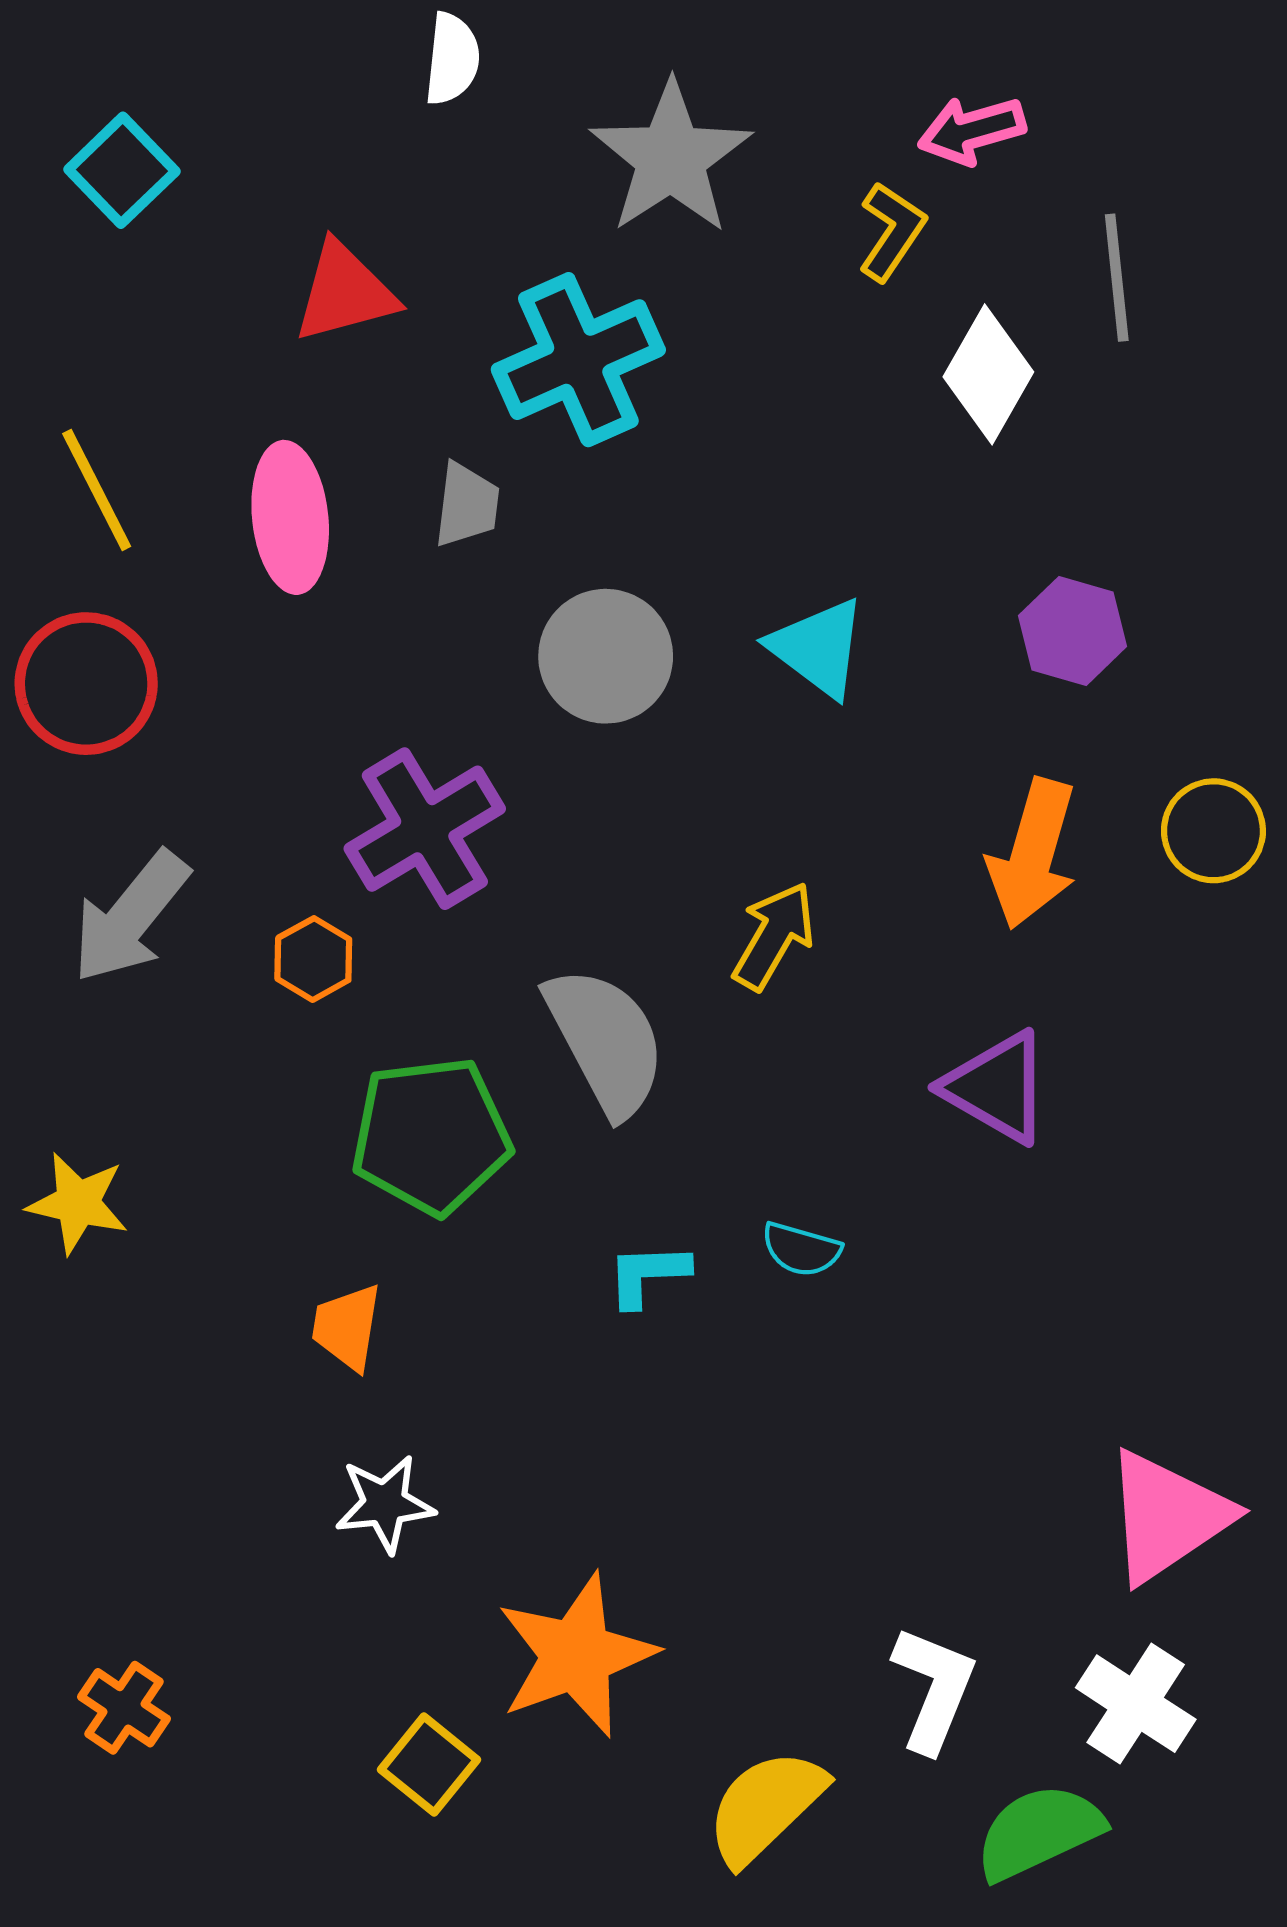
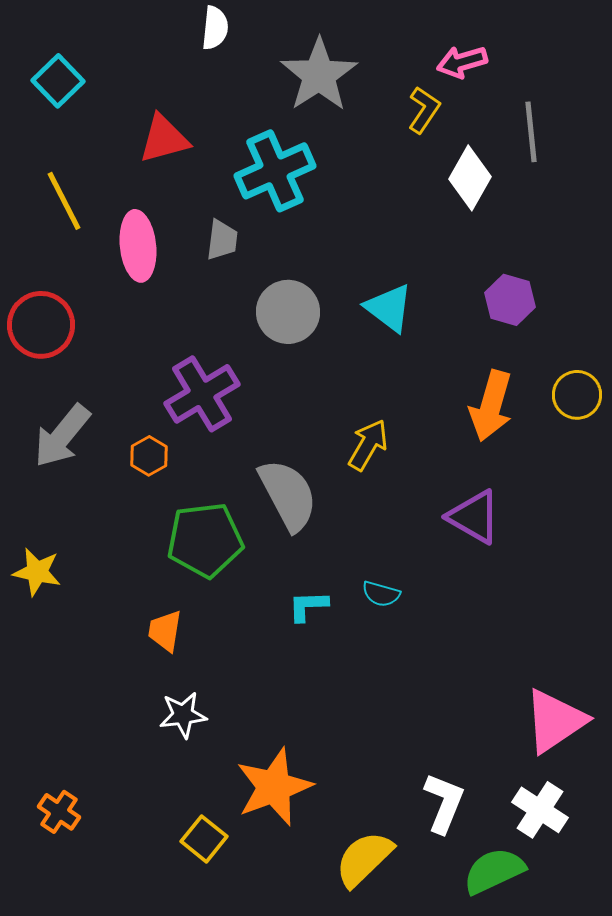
yellow line: (97, 490) -> (64, 201), moved

